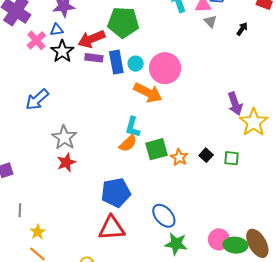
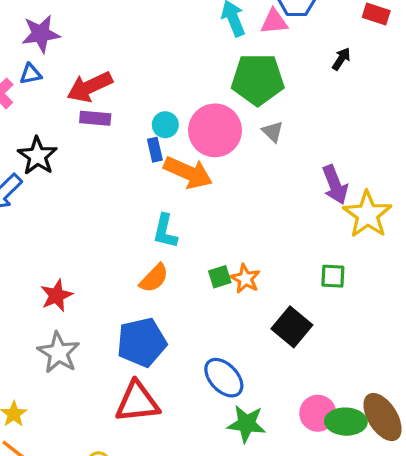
gray triangle: (210, 21) -> (273, 132), moved
green pentagon: (123, 22) -> (258, 79), moved
black star: (62, 51) -> (37, 156), moved
blue rectangle: (116, 62) -> (155, 150), moved, size x0.6
gray star: (64, 137) -> (59, 353), moved
orange semicircle: (128, 143) -> (154, 278), moved
green square: (156, 149) -> (220, 277), moved, size x0.6
black square: (206, 155) -> (292, 327), moved, size x1.6

